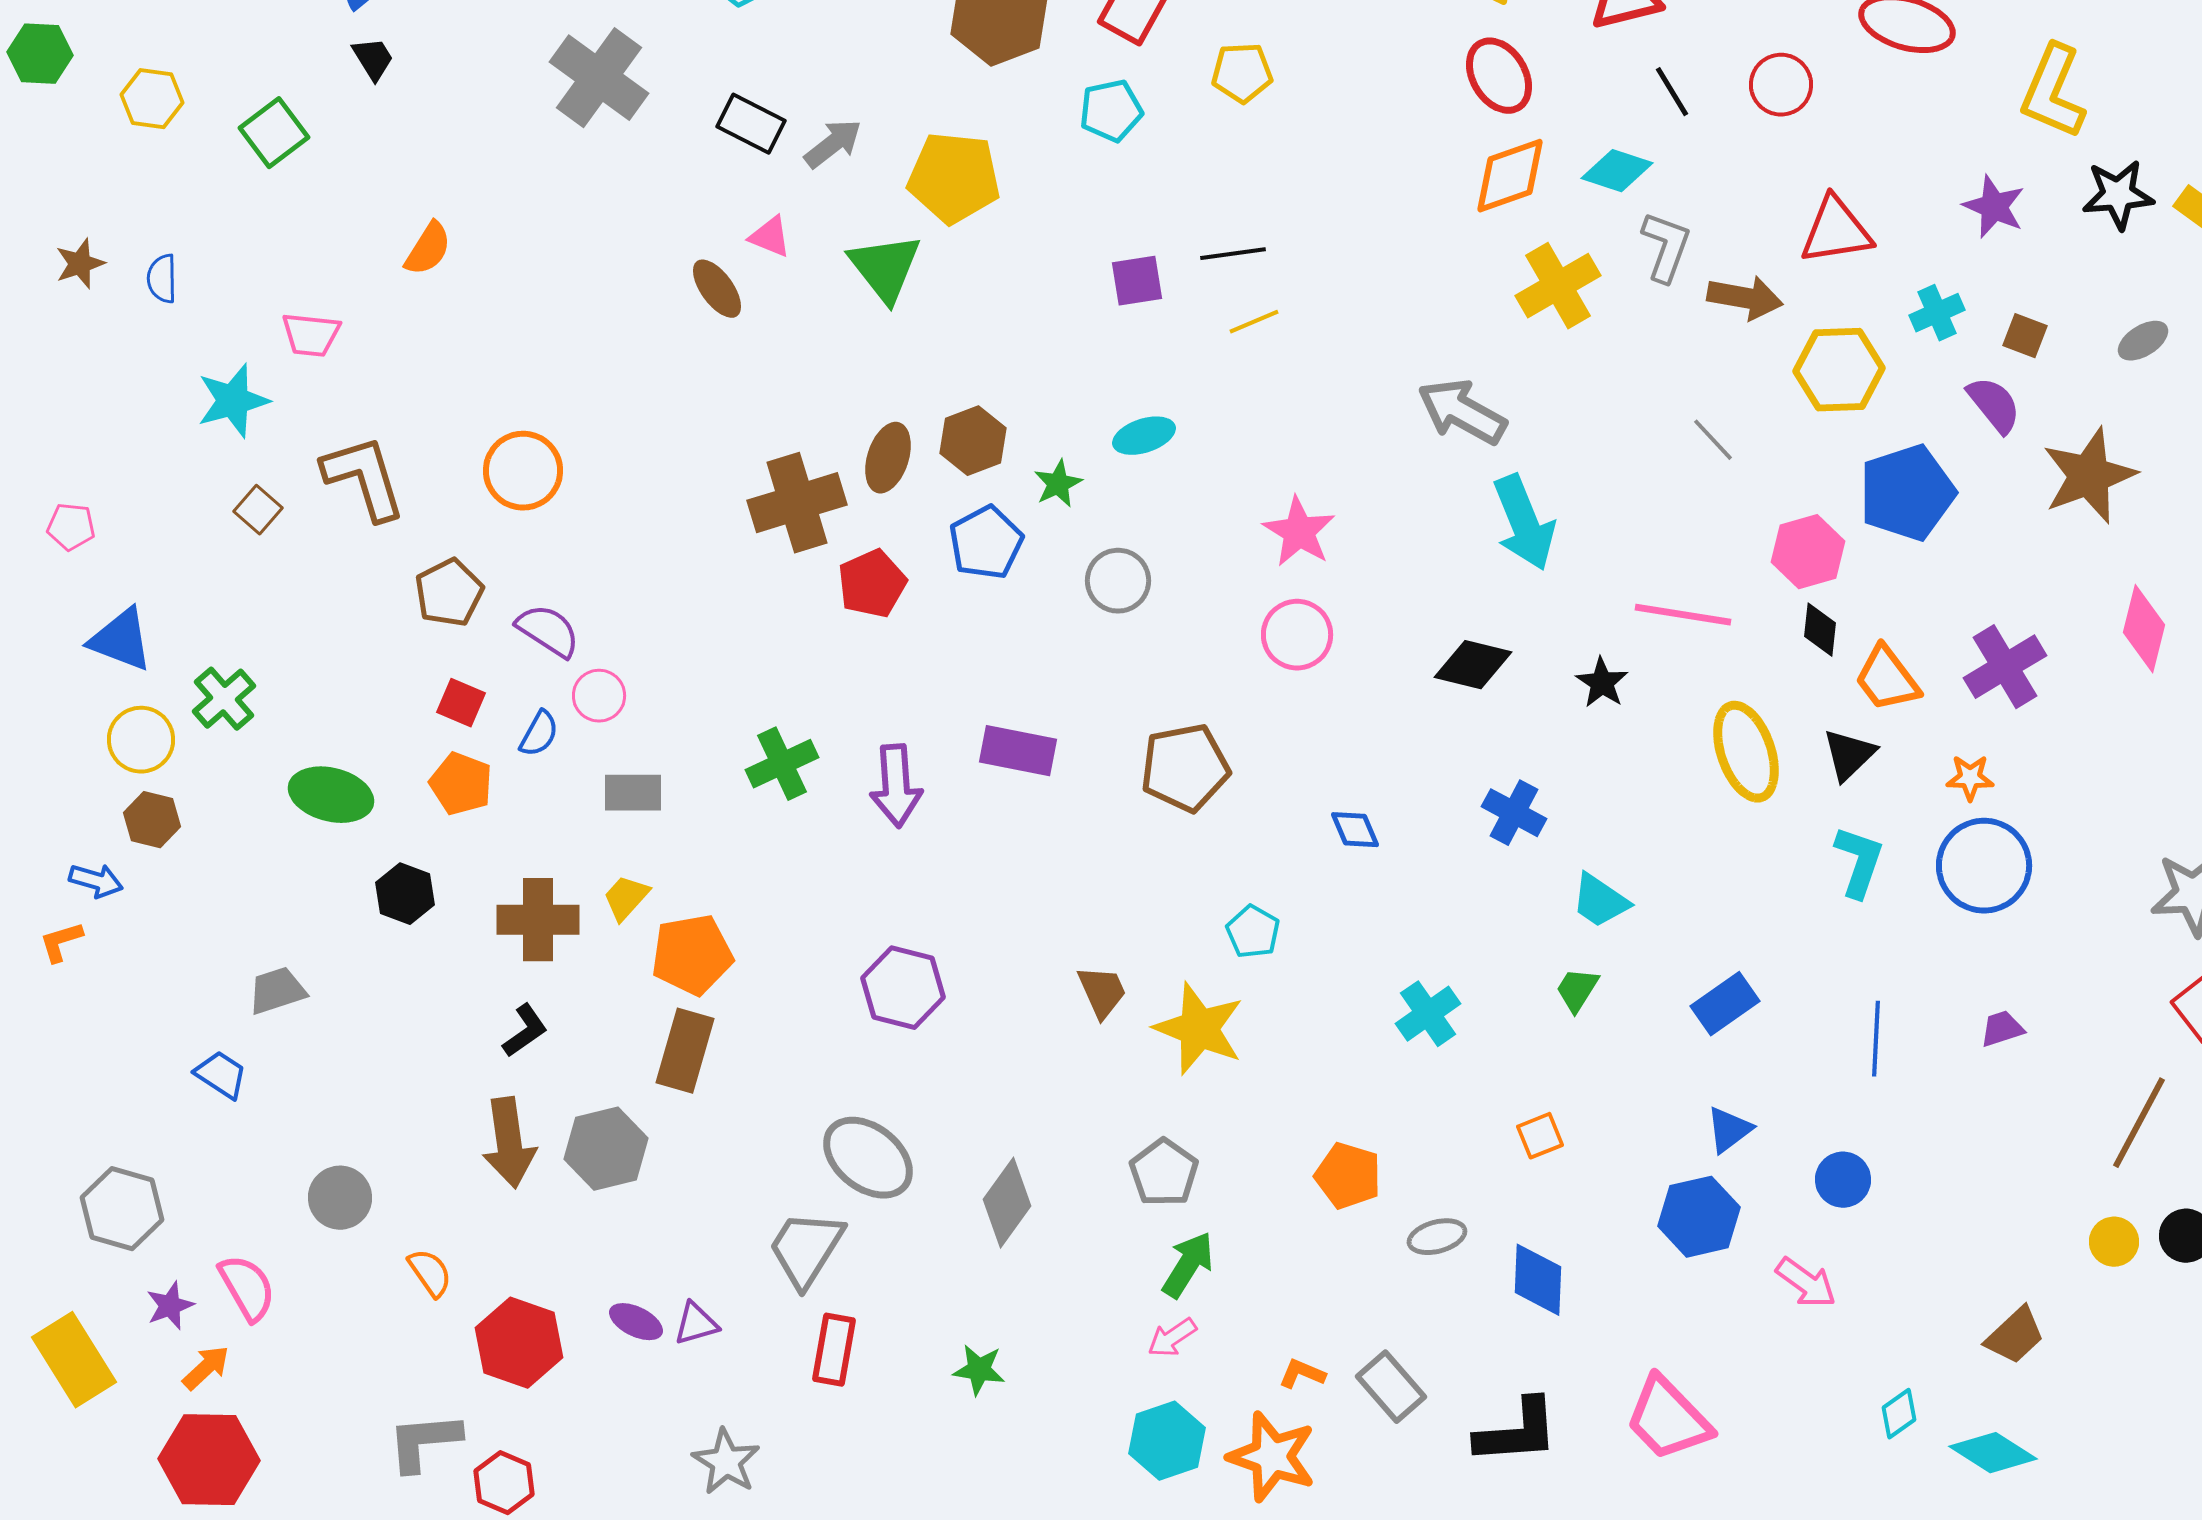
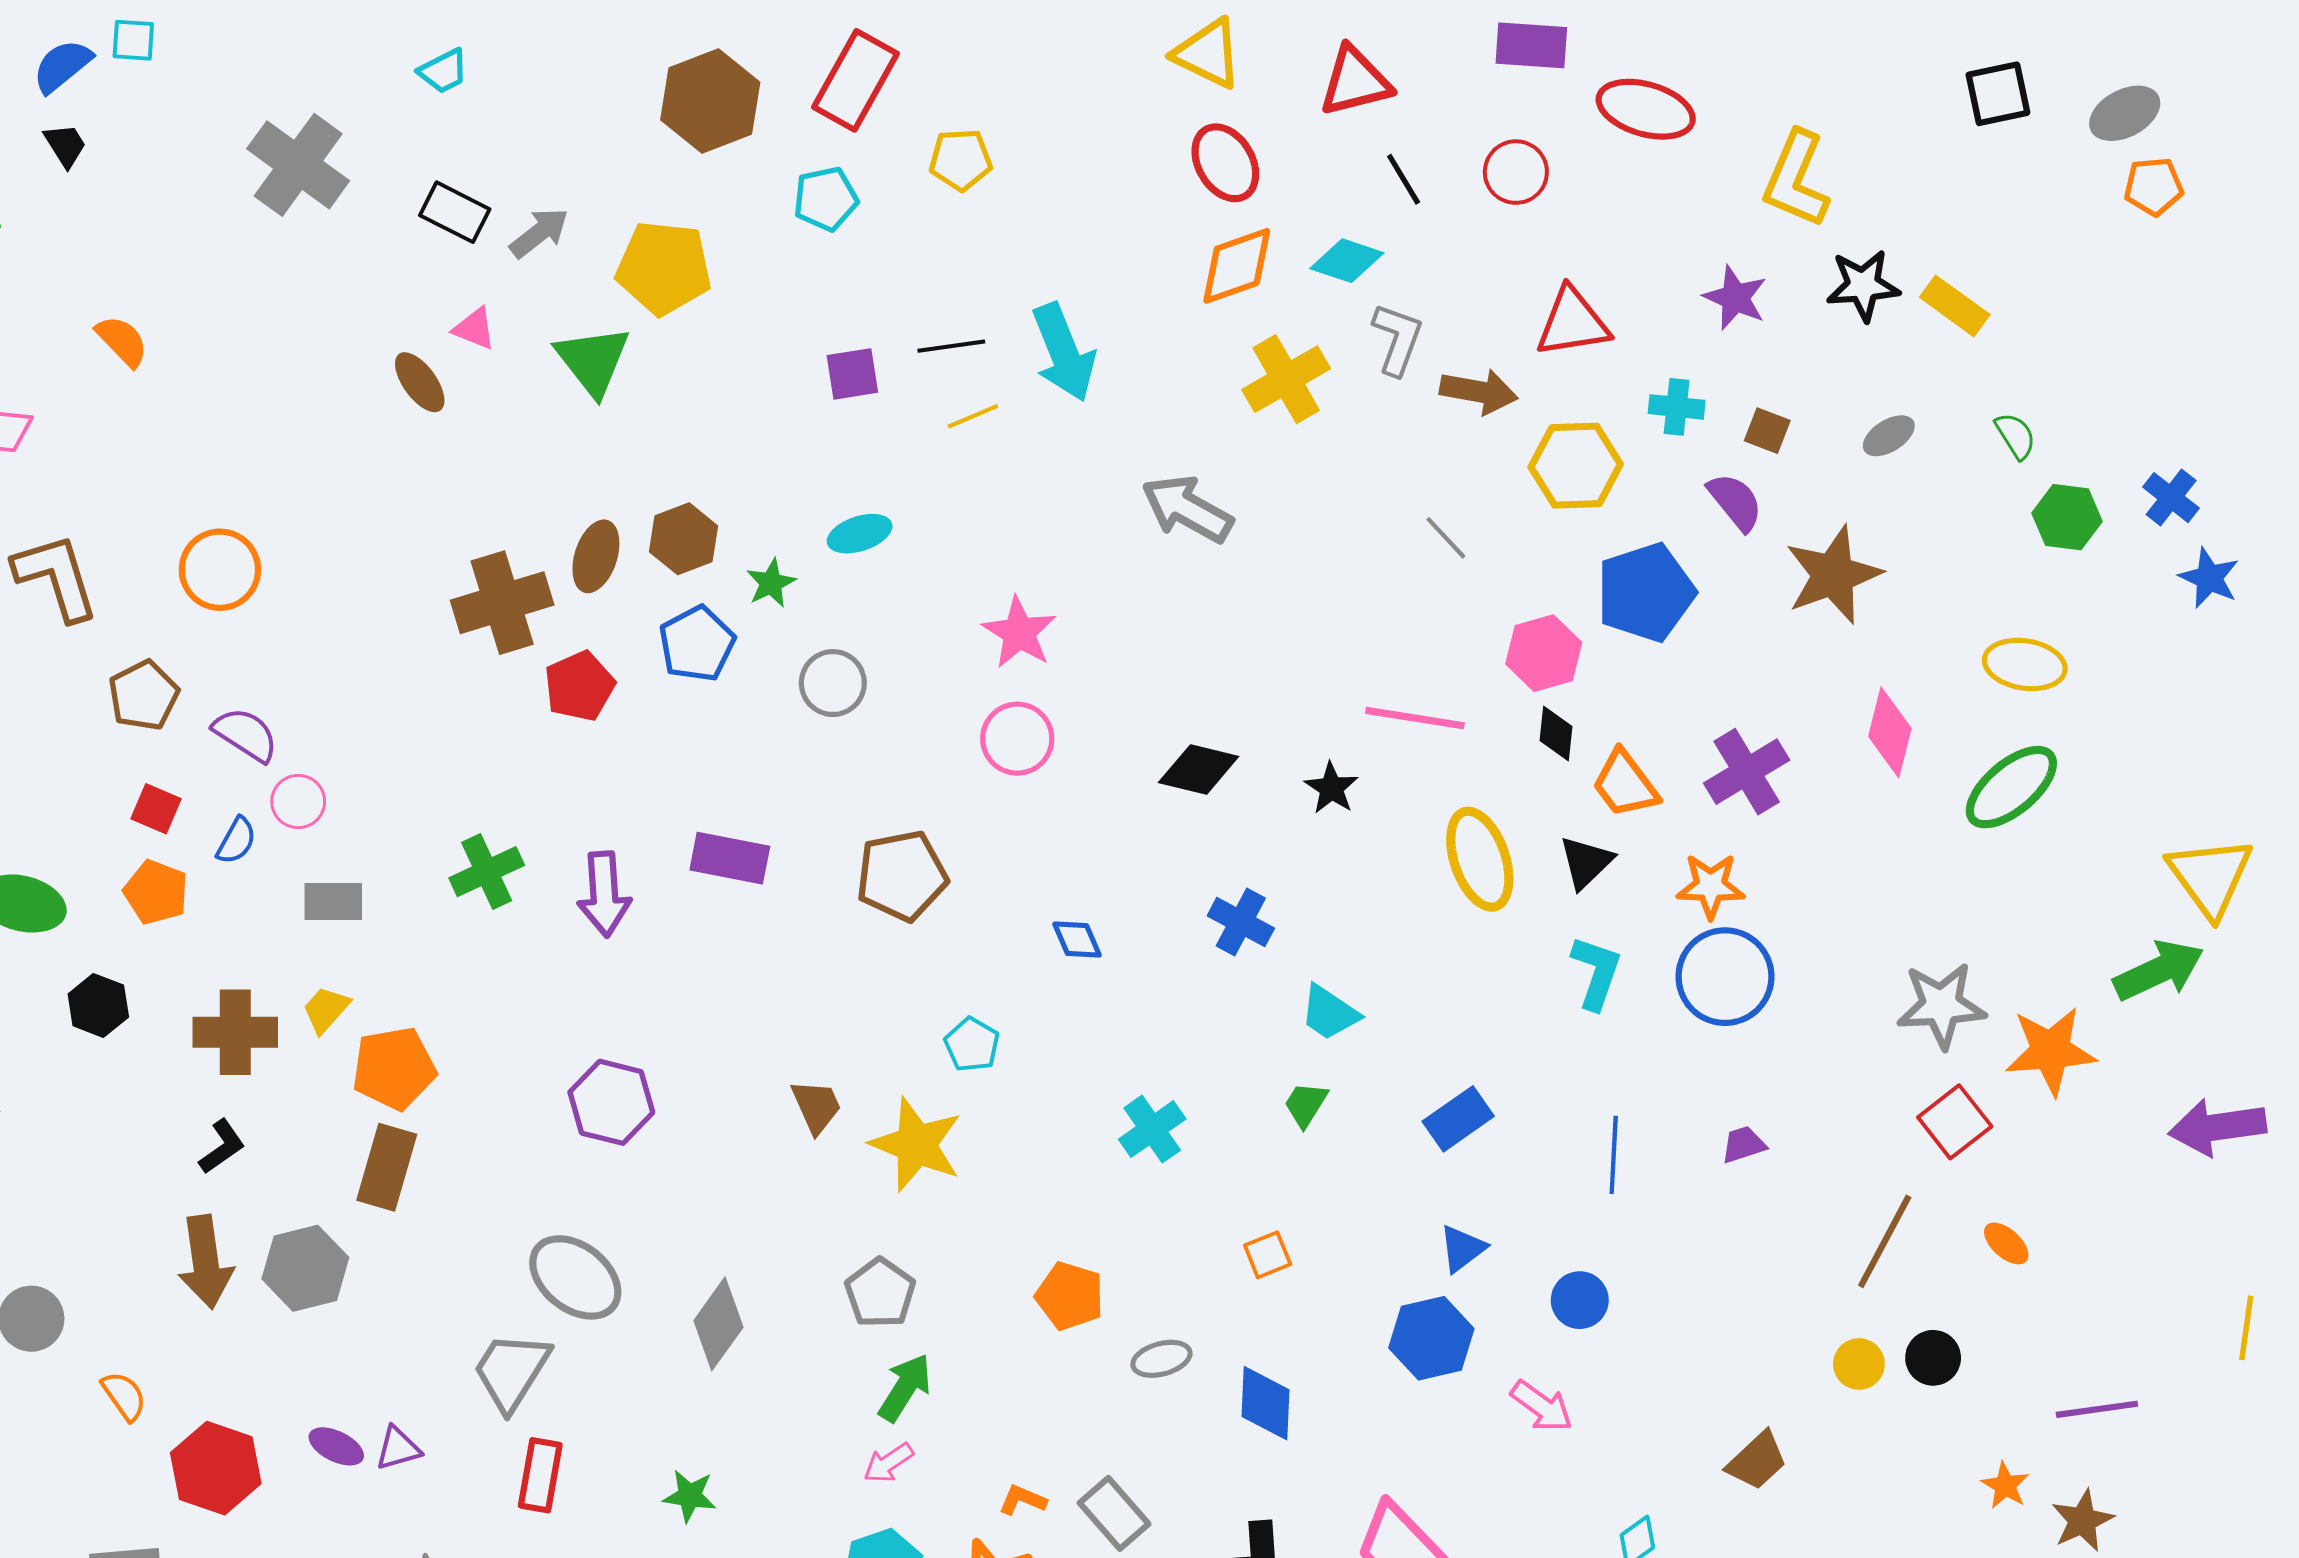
orange semicircle: (428, 249) -> (122, 341), turned -76
cyan cross: (1937, 313) -> (1677, 407), turned 30
cyan arrow: (1524, 523) -> (1064, 352), moved
orange star: (1970, 778) -> (1711, 886), size x1.4

